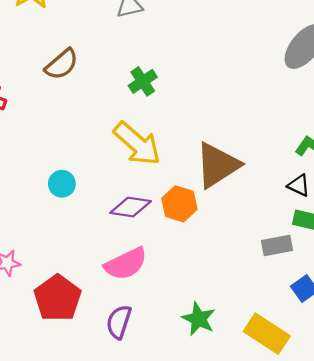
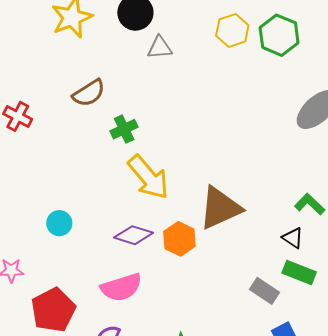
green cross: (143, 81) -> (124, 129), moved
cyan circle: (62, 184) -> (59, 223), moved
gray rectangle: (277, 246) -> (265, 291), turned 36

